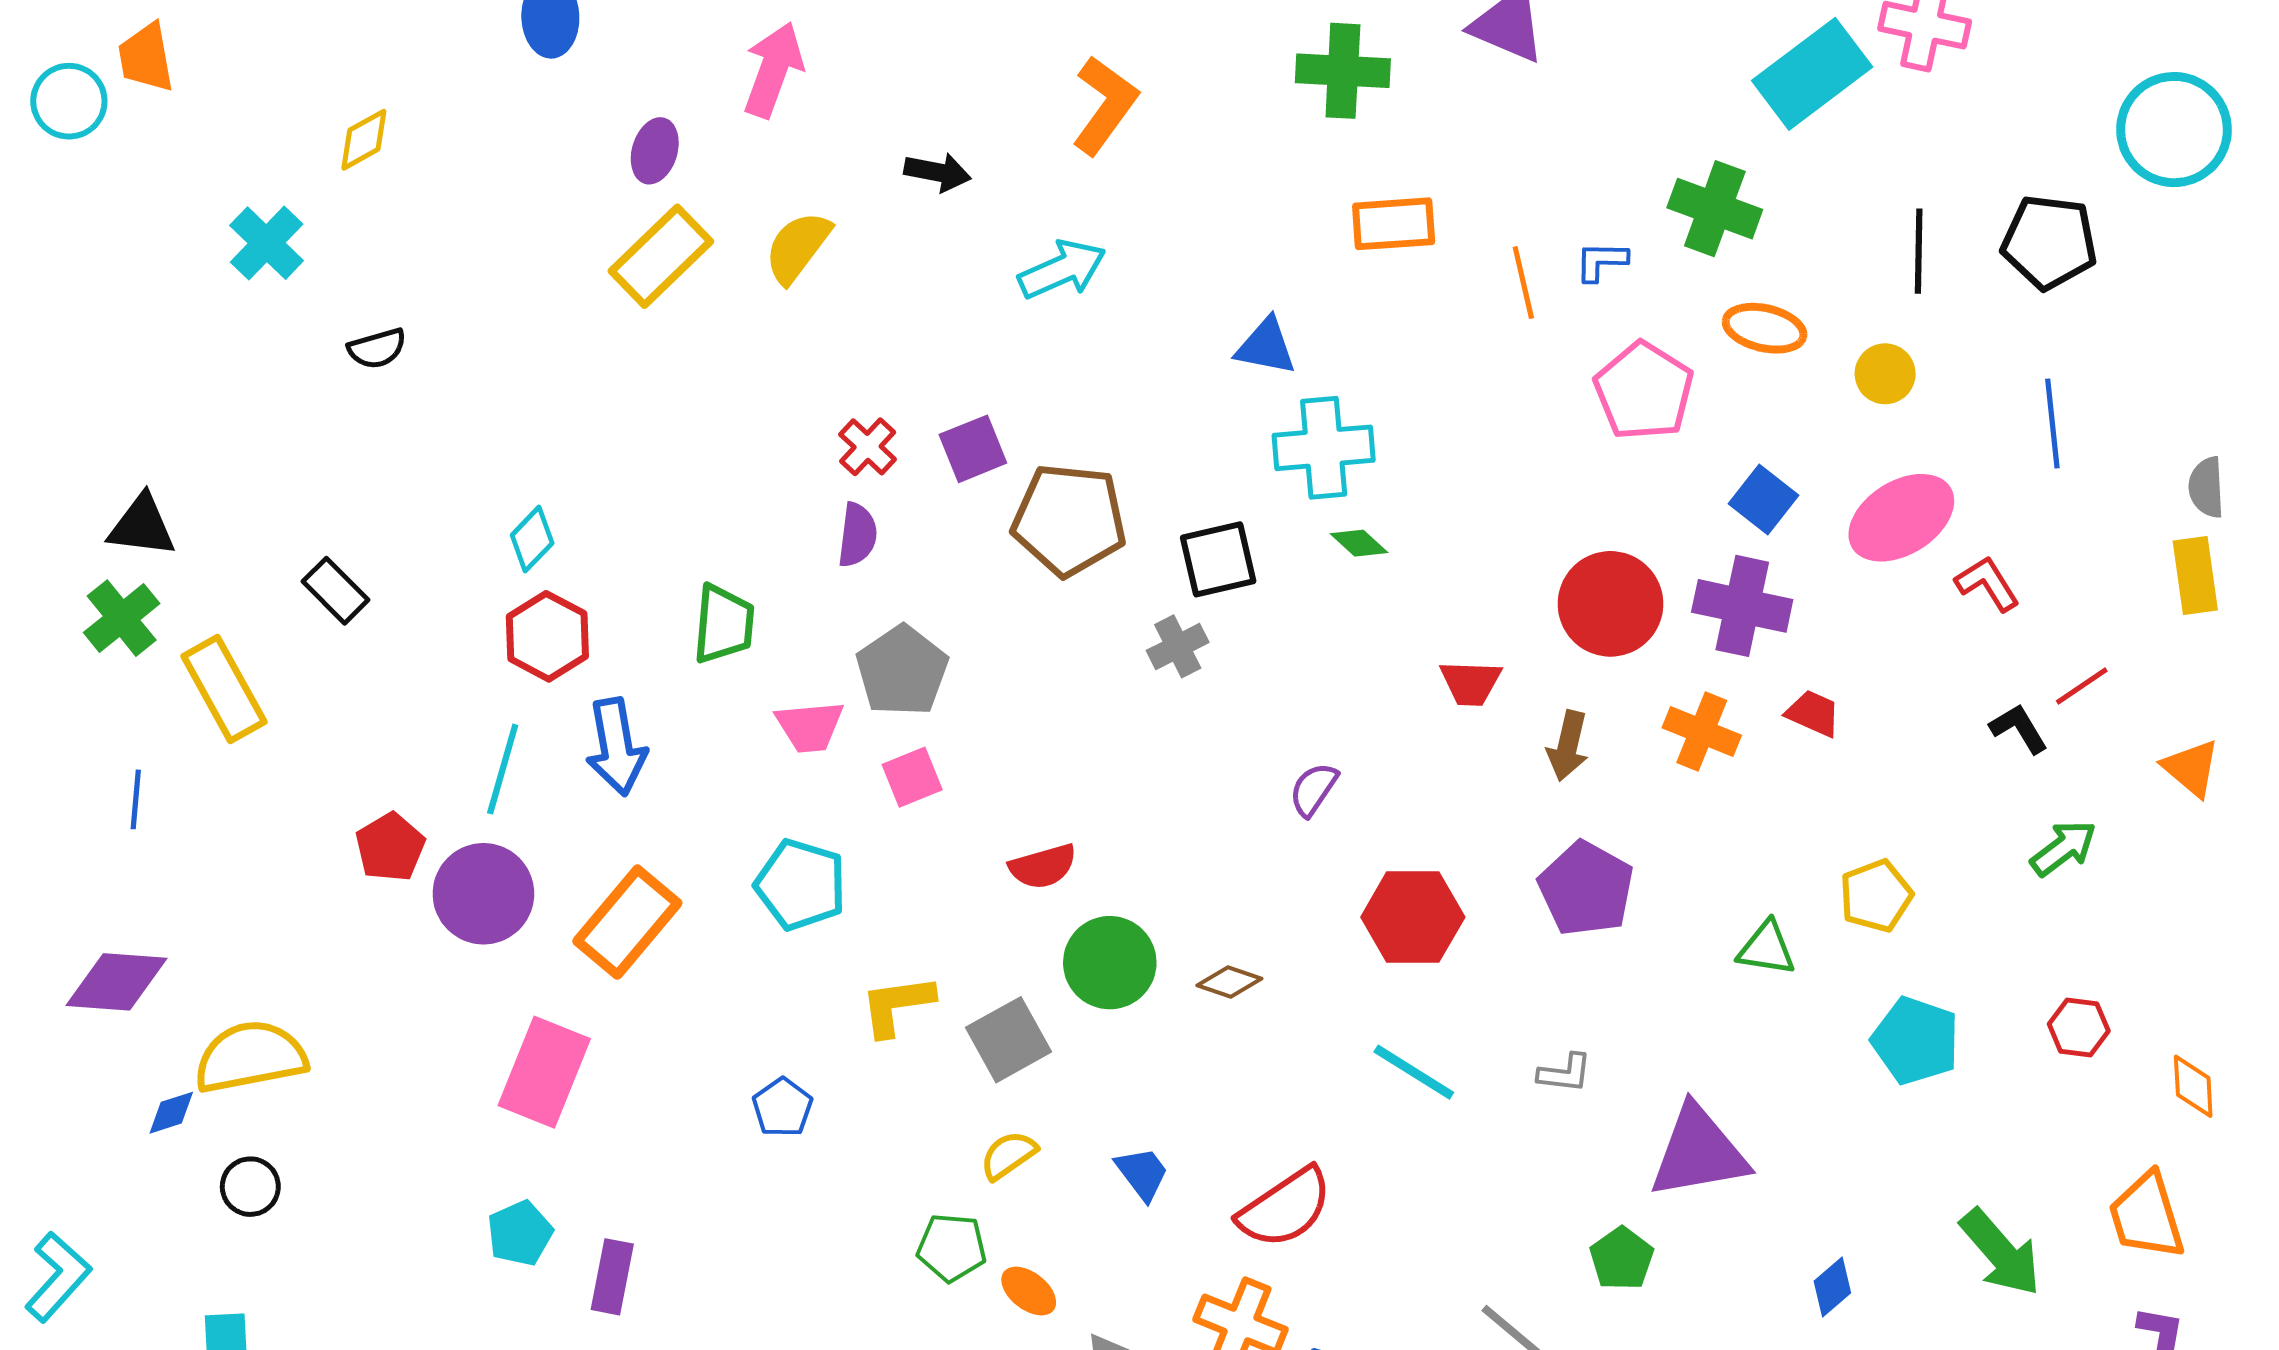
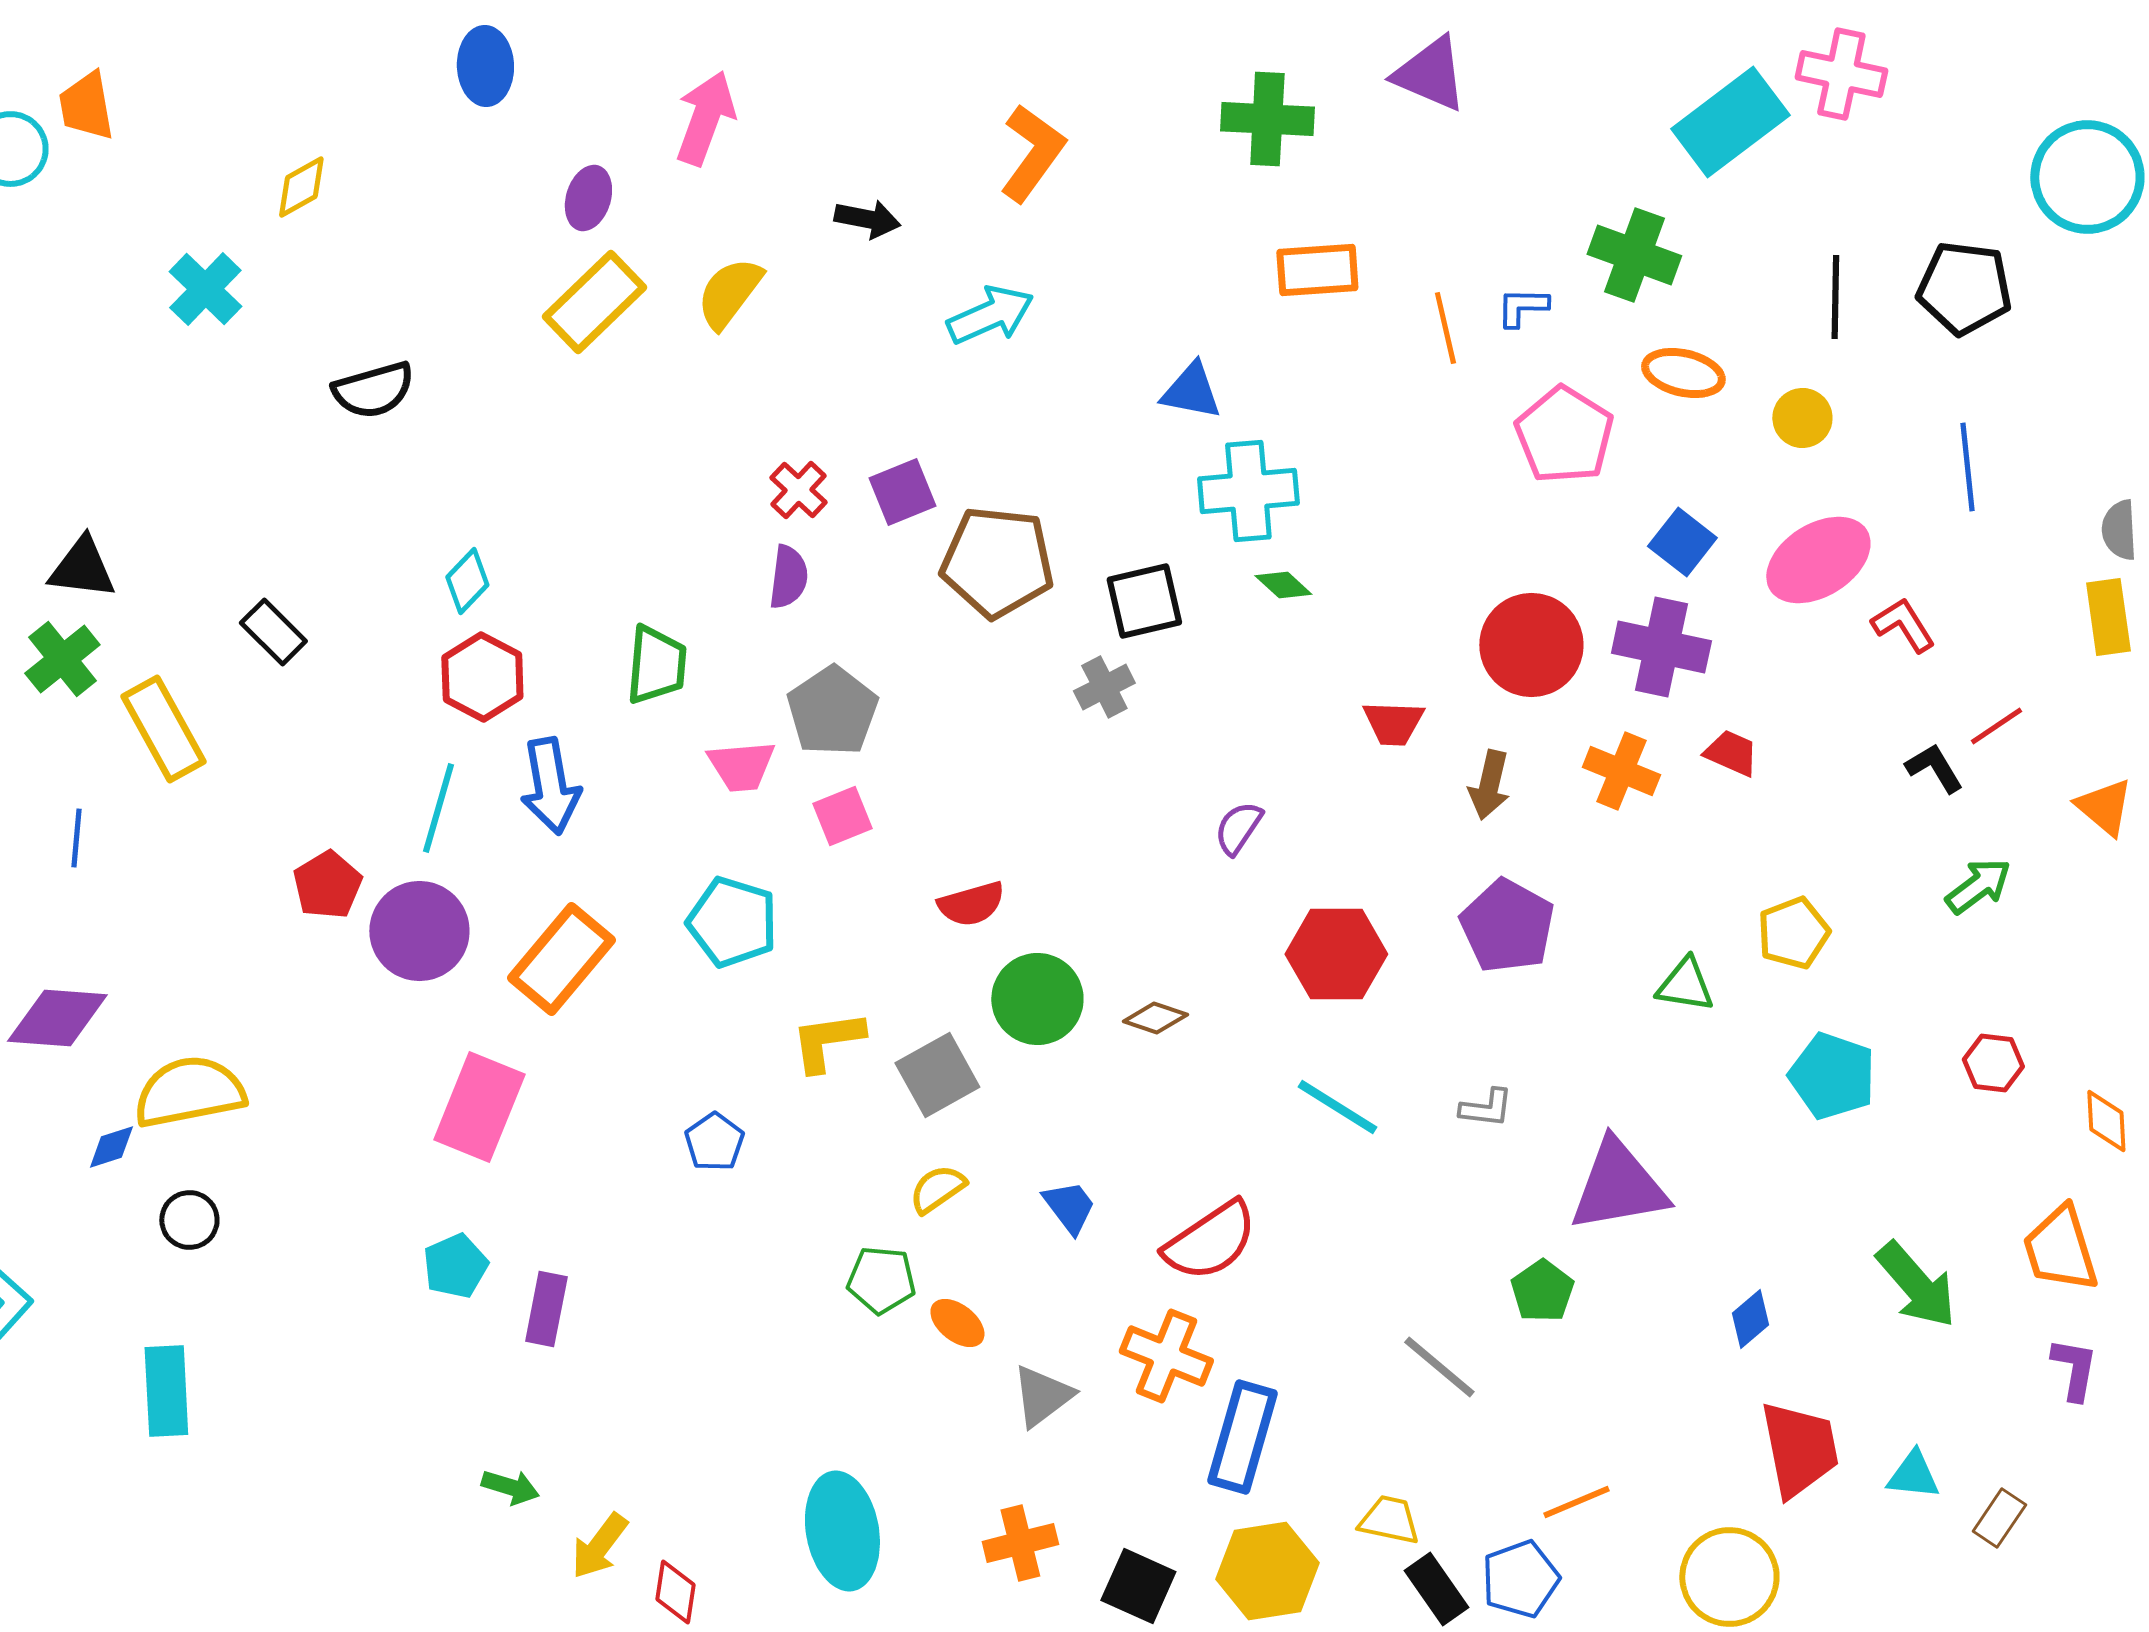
black semicircle: (377, 348) -> (373, 390), moved, size x1.4

